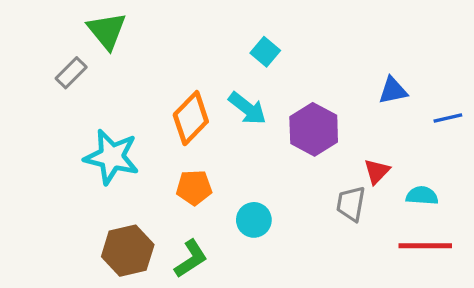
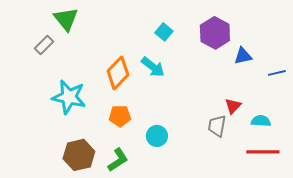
purple hexagon: (314, 129) -> (215, 33), moved

